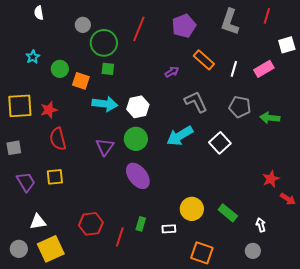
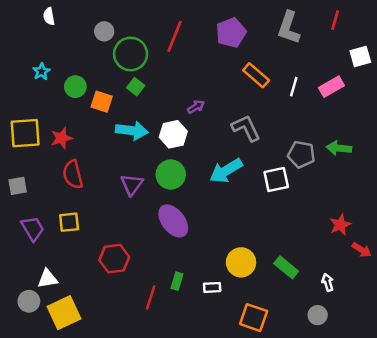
green square: (108, 69) -> (136, 87), turned 32
purple arrow: (172, 72) -> (196, 107), moved
gray pentagon: (240, 107) -> (301, 154), moved
white square: (220, 143) -> (276, 180), turned 30
red hexagon: (91, 224) -> (114, 259), moved
gray circle: (19, 249) -> (29, 301), moved

